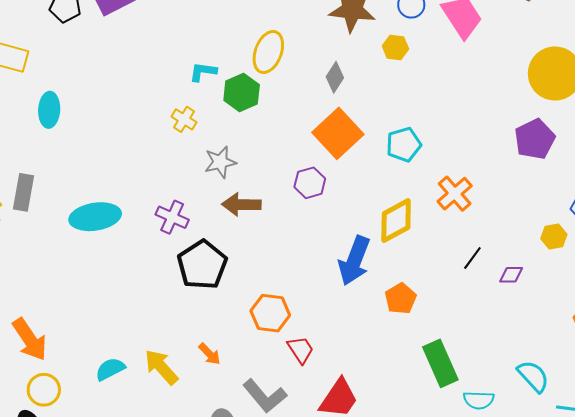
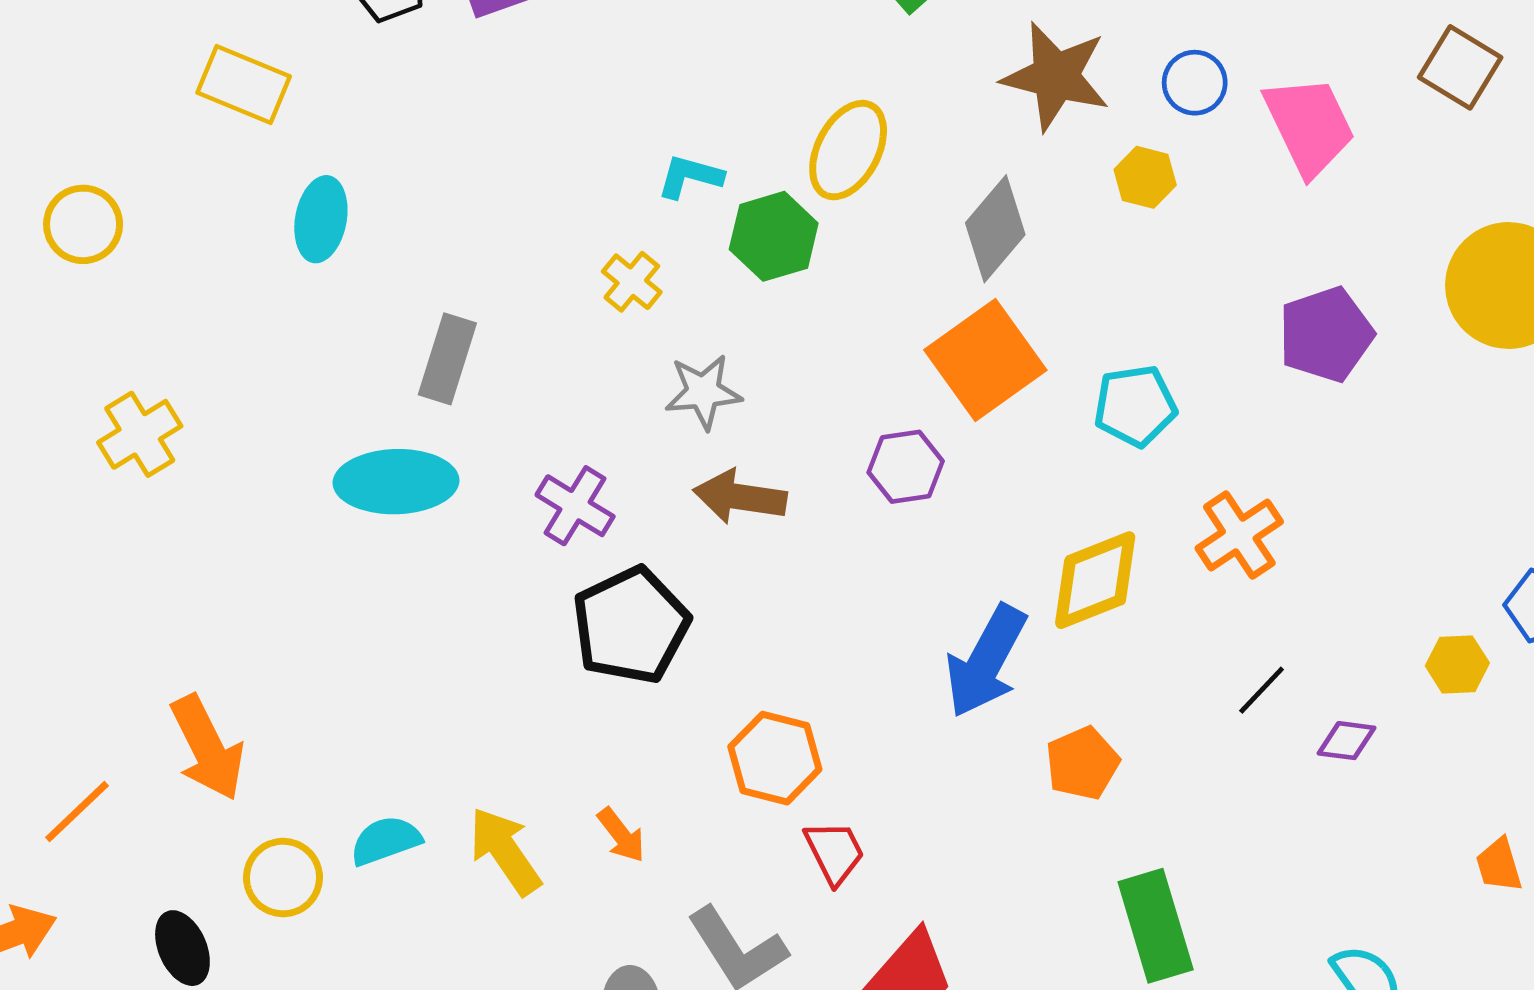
gray diamond: (335, 77) -> (995, 229), size x1.4
purple pentagon: (535, 139) -> (1326, 334), moved
gray rectangle: (24, 192) -> (447, 359), moved
yellow circle: (44, 390) -> (283, 878), moved

